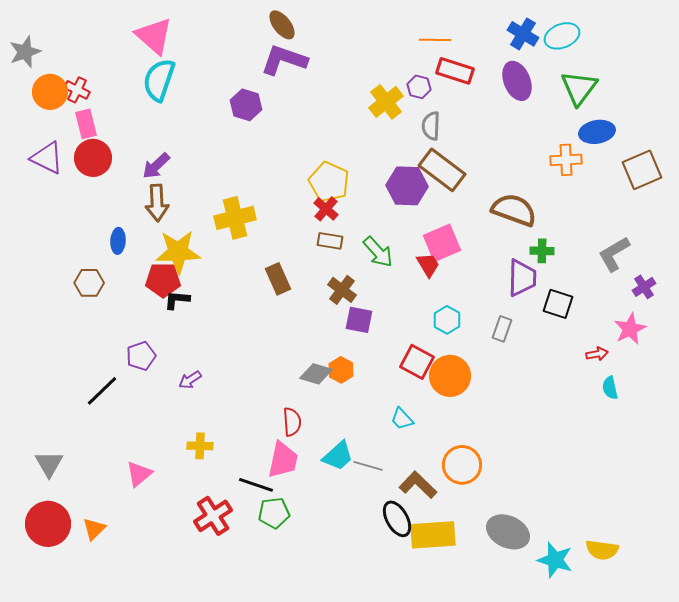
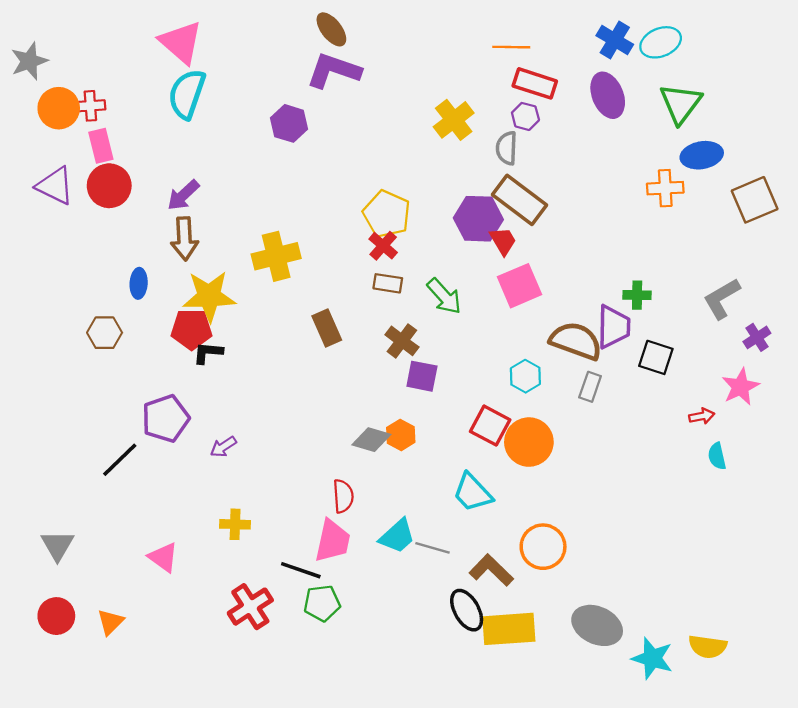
purple hexagon: (419, 87) -> (525, 116), moved
red cross: (77, 90) -> (90, 106), turned -30
brown semicircle: (514, 210) -> (576, 341), moved
red trapezoid: (428, 265) -> (503, 241), moved
purple pentagon: (141, 356) -> (166, 419), size x1.4
cyan trapezoid: (402, 419) -> (472, 493), size x1.5
pink triangle: (139, 474) -> (163, 557), turned -44
red circle: (48, 524) -> (56, 616), size x0.7

